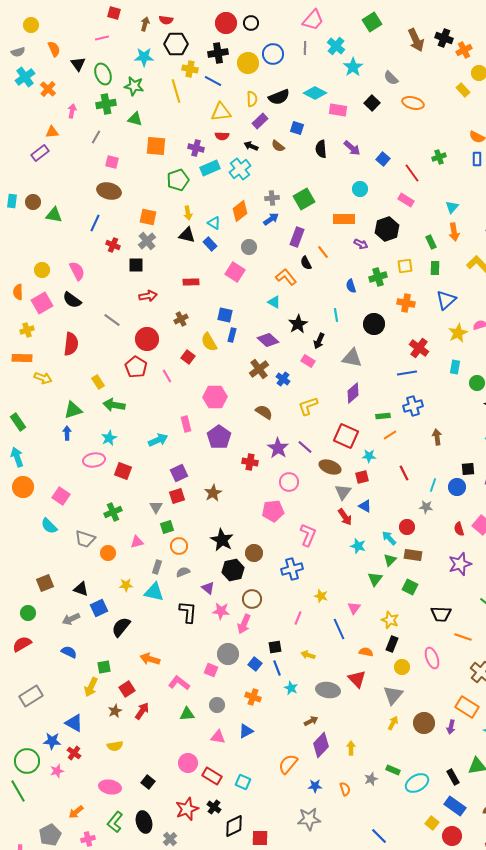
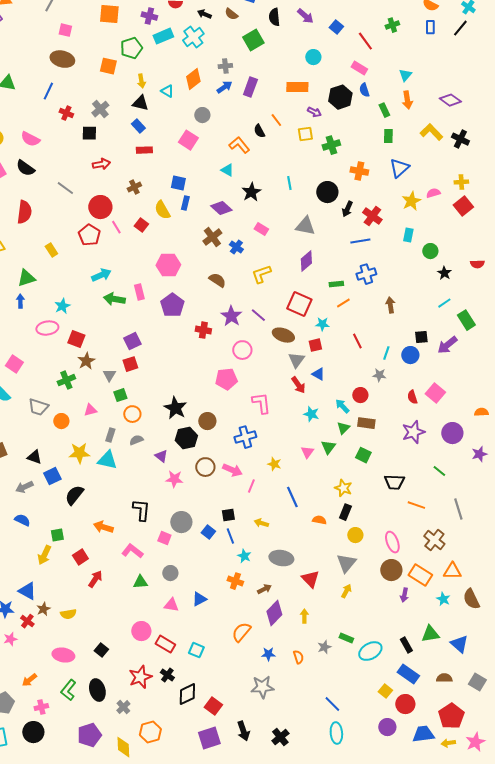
green square: (304, 199) -> (253, 40), moved
orange square: (148, 217) -> (108, 66), moved
purple rectangle: (297, 237) -> (250, 87), moved
blue rectangle: (210, 244) -> (138, 126), moved
yellow square: (405, 266) -> (305, 134), moved
pink semicircle: (77, 271) -> (30, 139), turned 144
blue semicircle: (351, 286) -> (364, 90), moved
black arrow: (319, 341) -> (347, 209), moved
pink line: (167, 376) -> (116, 227), moved
green arrow: (114, 405) -> (114, 299), moved
cyan arrow: (158, 440) -> (101, 275), moved
brown star: (213, 493) -> (86, 361), moved
pink L-shape: (308, 535) -> (261, 403), turned -30
yellow star: (126, 585) -> (79, 453), size x1.5
pink triangle: (354, 608) -> (307, 452), moved
black L-shape: (188, 612) -> (141, 510), moved
pink arrow: (244, 624) -> (232, 470), moved, turned -90
pink ellipse: (432, 658) -> (392, 542), moved
red triangle: (357, 679) -> (310, 579), moved
orange cross: (253, 697) -> (235, 581), moved
brown star: (115, 711) -> (43, 609), moved
brown circle: (424, 723) -> (391, 570), moved
red square: (260, 838) -> (213, 706), turned 36

